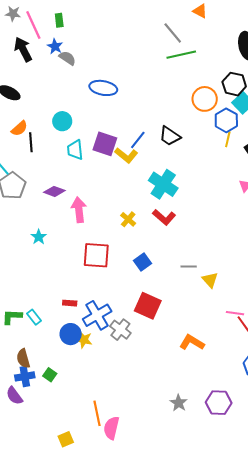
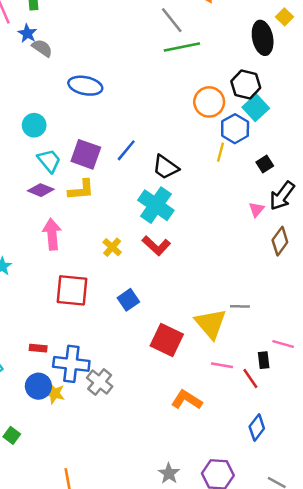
black trapezoid: (170, 136) -> (166, 167), moved
yellow line: (228, 139) -> (221, 152), moved
cyan trapezoid: (75, 150) -> (49, 161), turned 145
yellow L-shape: (126, 155) -> (81, 190), moved, turned -45
purple diamond: (54, 191) -> (41, 190), moved
gray line: (189, 267) -> (240, 306), moved
yellow triangle: (210, 280) -> (211, 324), size x1.6
red square: (148, 306) -> (167, 340), moved
pink line: (235, 313) -> (222, 365), moved
blue cross: (97, 315) -> (71, 364), turned 36

